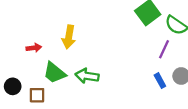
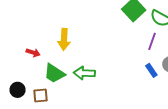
red arrow: (34, 48) -> (33, 53), turned 32

